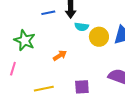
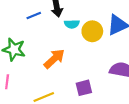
orange arrow: (60, 55) -> (54, 59), size x1.5

